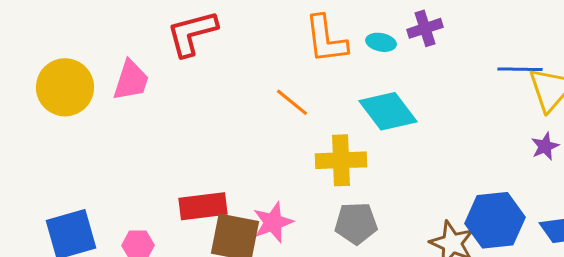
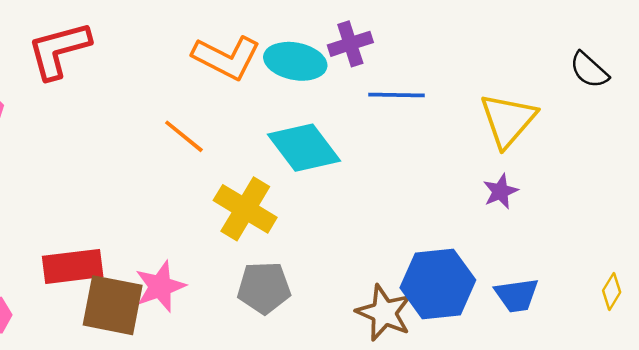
orange L-shape: (326, 39) -> (226, 58), turned -56
cyan ellipse: (381, 42) -> (295, 61), size x1.6
blue line: (520, 69) -> (397, 95), moved
yellow cross: (341, 160) -> (245, 209), turned 33

